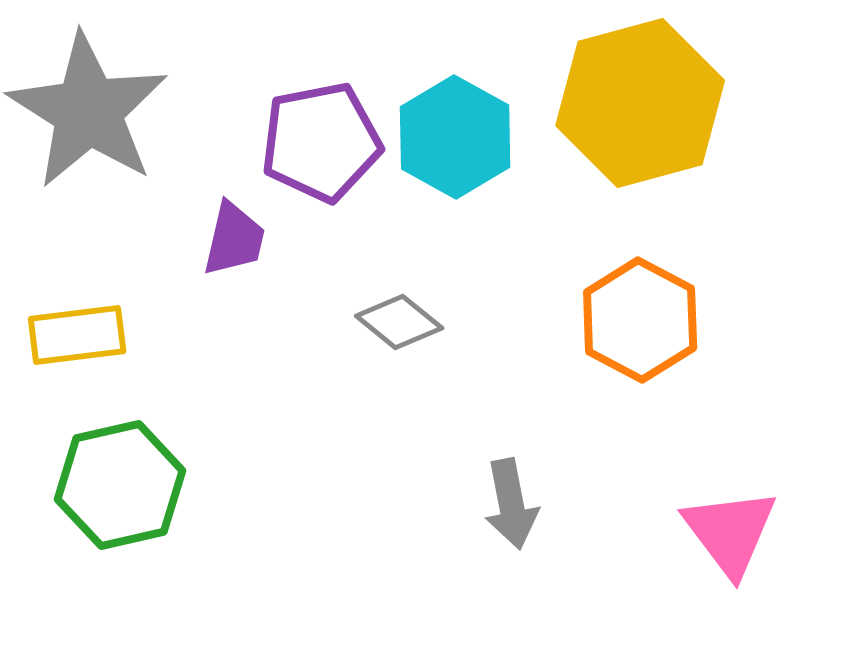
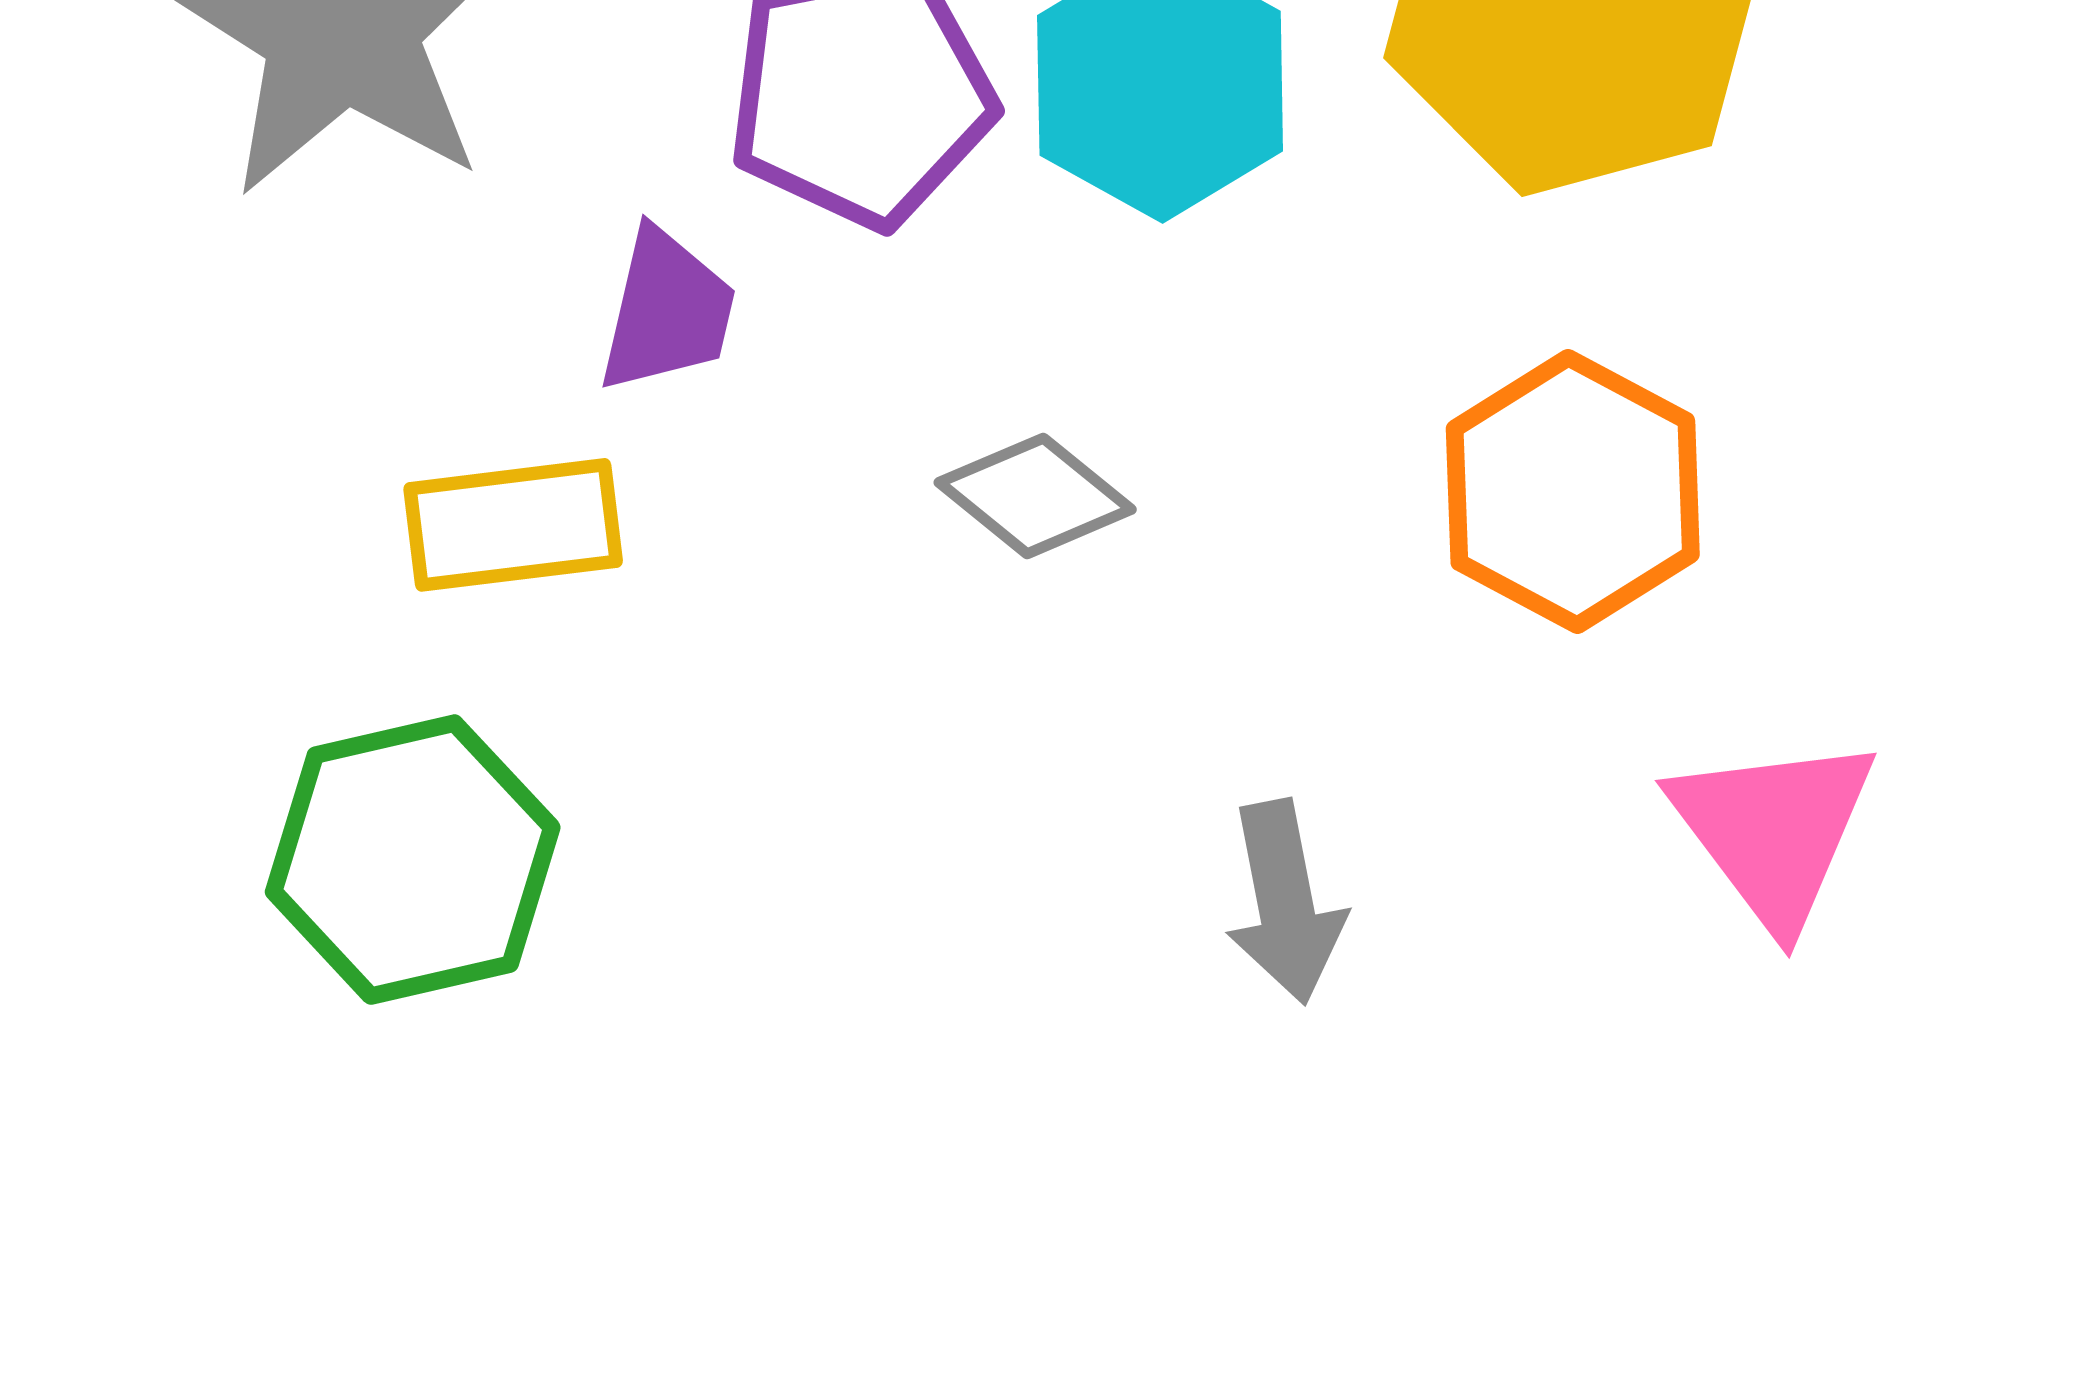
yellow rectangle: (77, 335) -> (513, 525), moved
pink triangle: (730, 532) -> (1774, 831), moved

